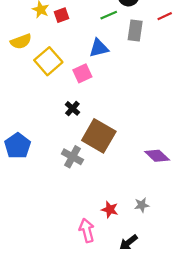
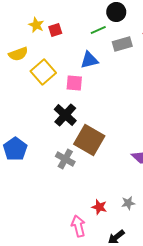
gray rectangle: (135, 30) -> (122, 44), turned 66
pink square: (82, 73) -> (74, 83), turned 30
black cross: (72, 108) -> (65, 115), size x1.6

